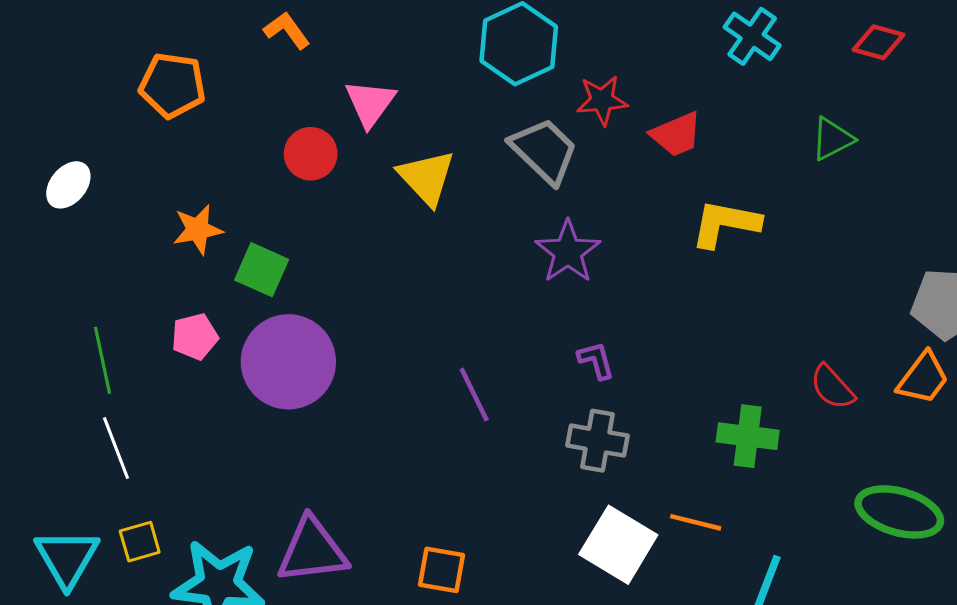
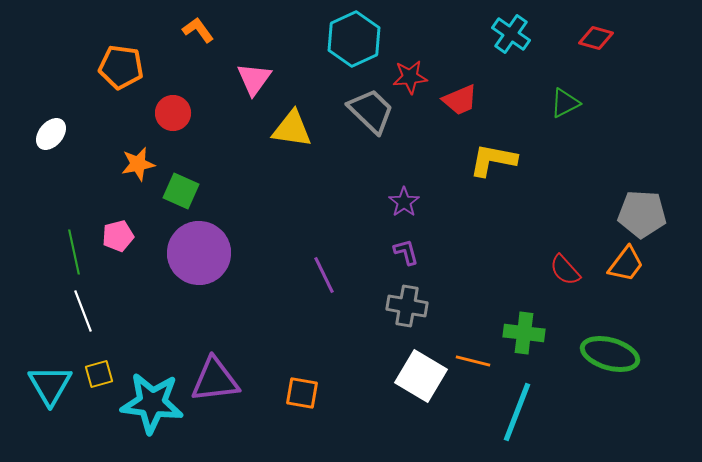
red circle: (311, 154) -> (173, 113), moved
yellow triangle: (427, 178) -> (292, 129), turned -39
purple star: (568, 252) -> (404, 202), moved, size x0.7
pink pentagon: (195, 337) -> (118, 236), moved
green cross: (748, 436) -> (524, 333), moved

